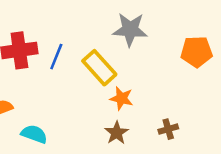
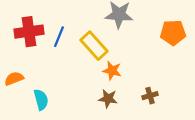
brown star: (117, 133) -> (108, 99), turned -30
cyan semicircle: (34, 134) -> (41, 100), turned 55

